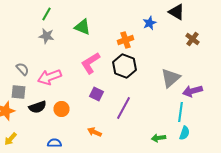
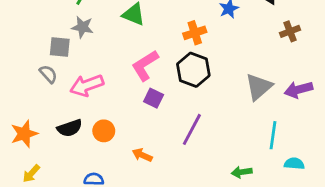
brown cross: (192, 39) -> (290, 31), turned 32
purple arrow: (192, 91) -> (299, 90), moved
gray square: (18, 92) -> (60, 47), moved
purple square: (96, 94) -> (154, 98), moved
orange arrow: (94, 132) -> (142, 155), moved
cyan semicircle: (184, 133) -> (294, 164), moved, turned -104

